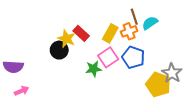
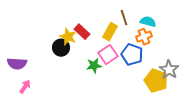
brown line: (134, 17) -> (124, 18), moved
cyan semicircle: (150, 23) -> (148, 22), turned 49
orange cross: (129, 31) -> (144, 37), moved
pink arrow: (22, 91) -> (25, 87), turned -32

